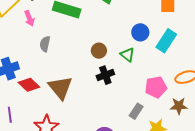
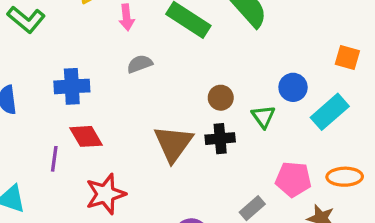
gray semicircle: (45, 44) -> (140, 64), turned 42
red diamond: (29, 85) -> (86, 136), moved
brown triangle: (60, 88) -> (173, 144), moved

